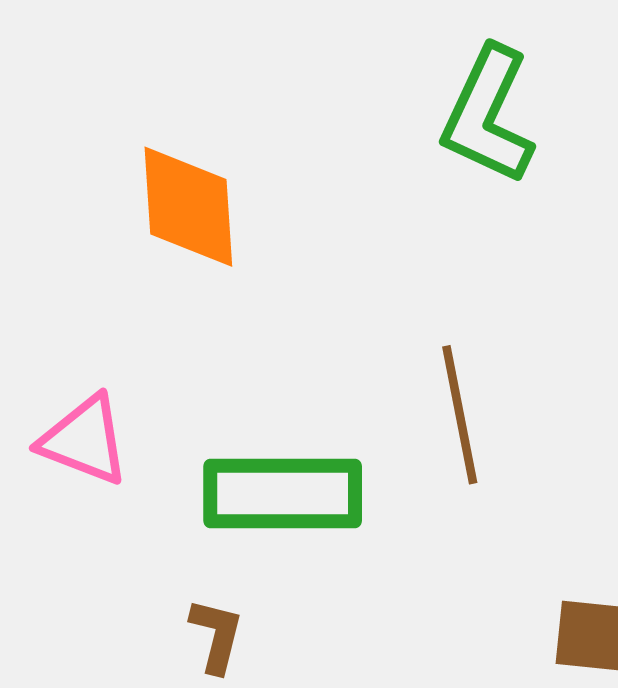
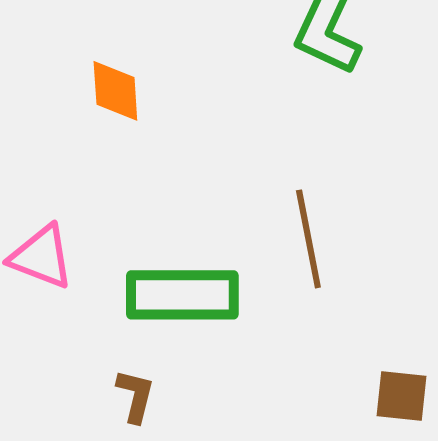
orange diamond: (188, 207) -> (115, 91), size x0.7

